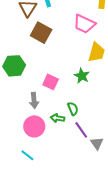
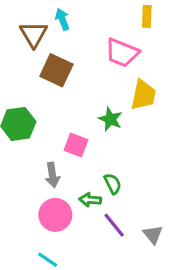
green star: (82, 76) -> (110, 119), moved
purple line: (81, 130) -> (114, 225), moved

